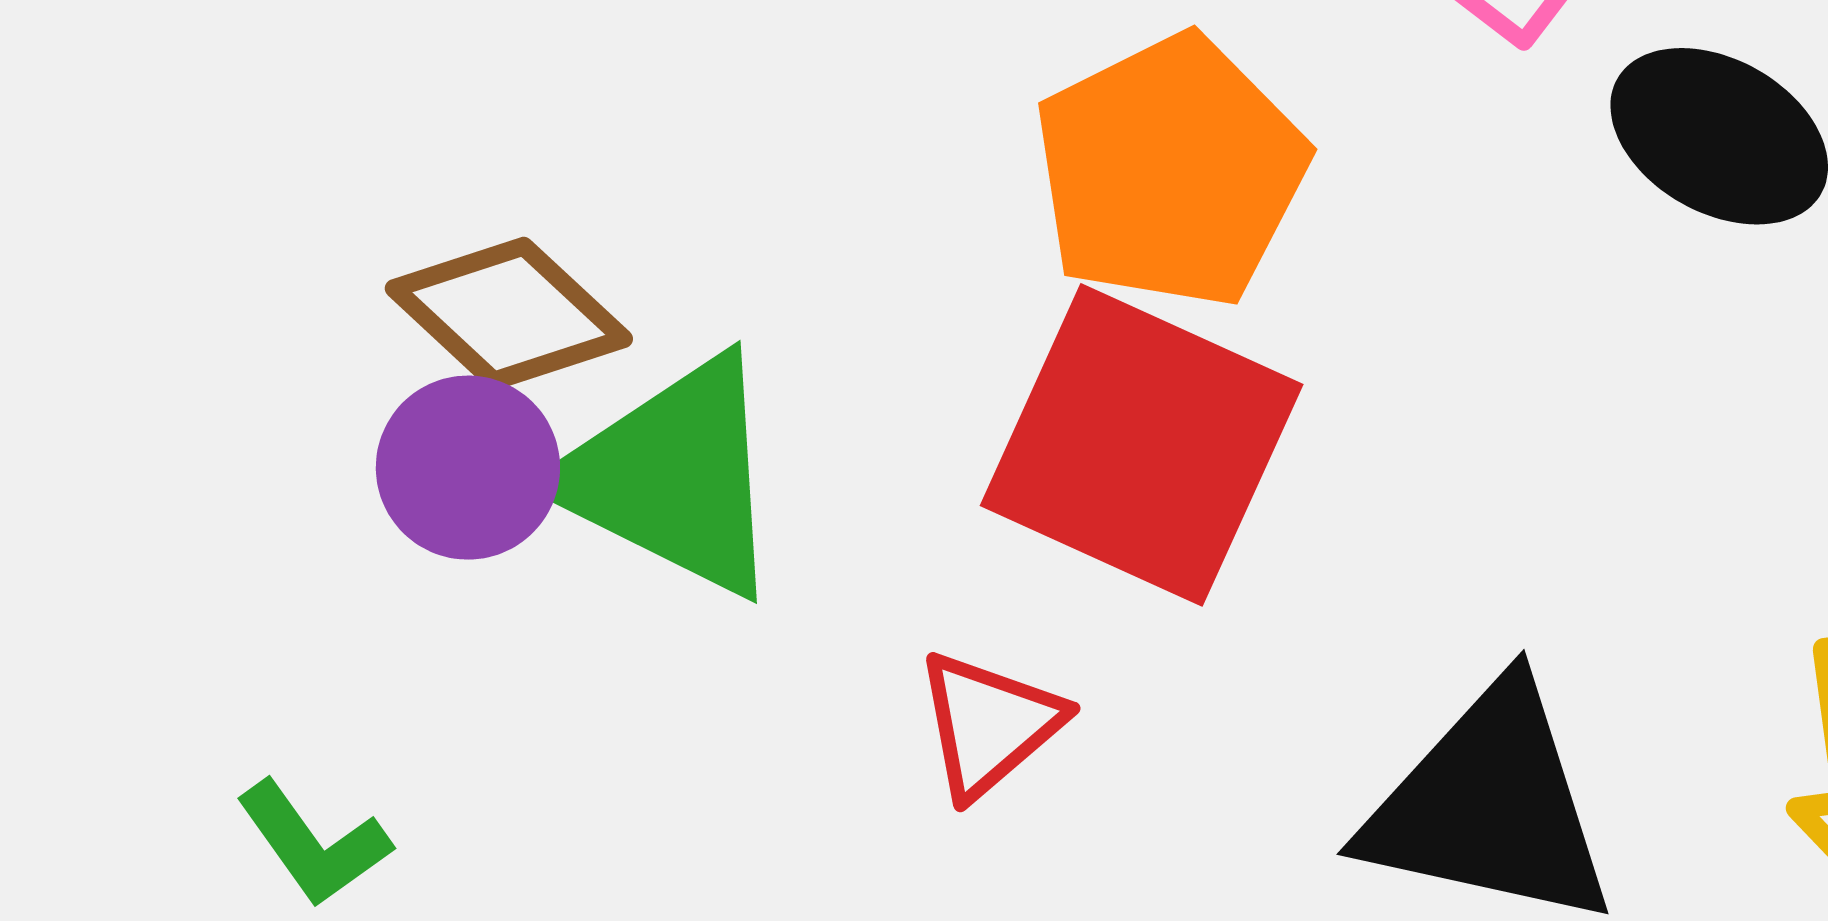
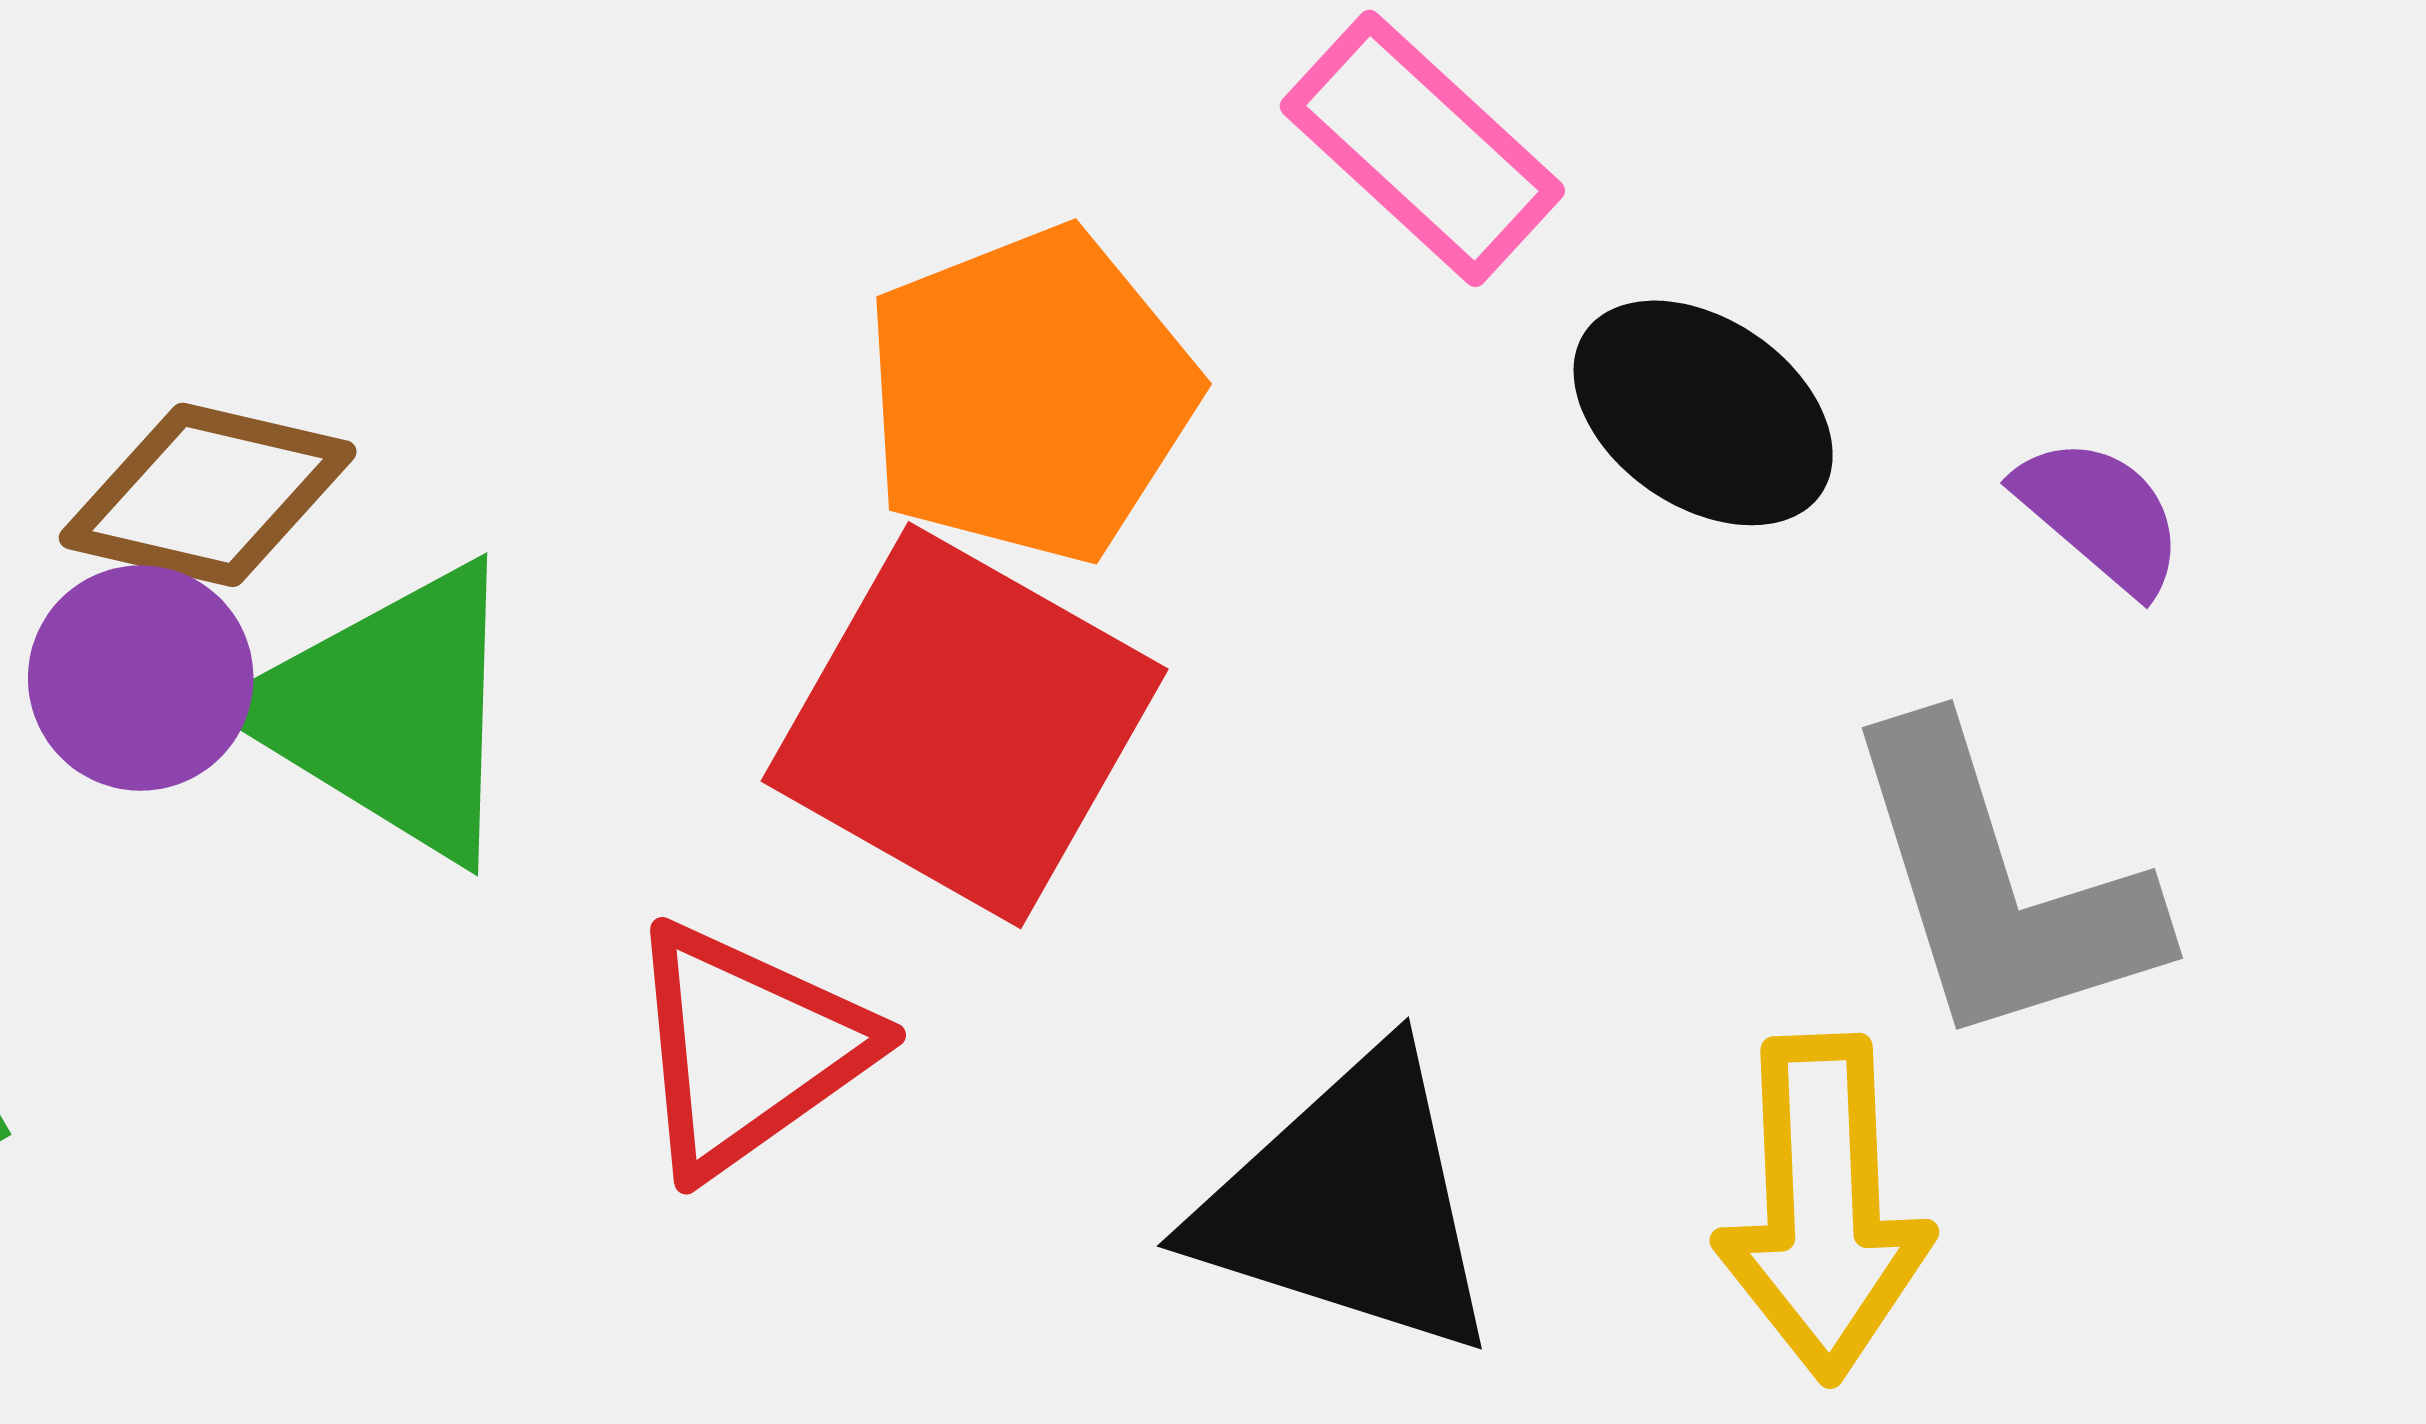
brown diamond: (509, 314) -> (208, 495), turned -35
red triangle: (989, 724) -> (748, 1049), size x1.4

